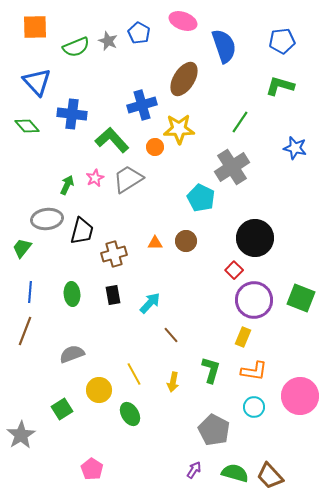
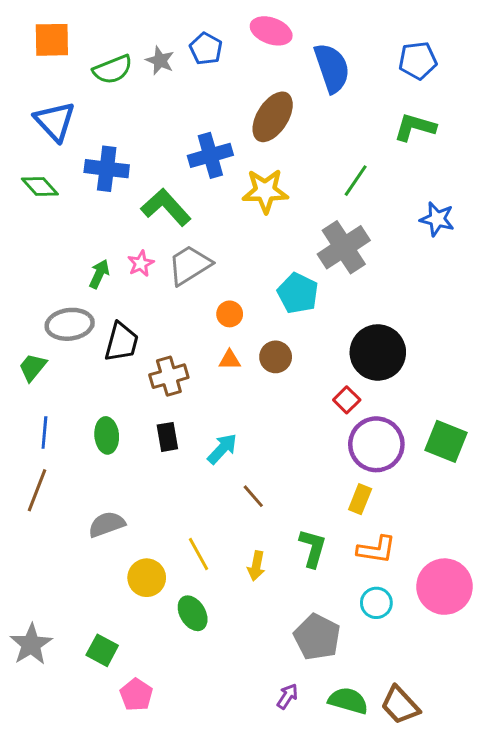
orange circle: (155, 147) -> (230, 314), moved
green square: (62, 409) -> (102, 650), moved, turned -30

